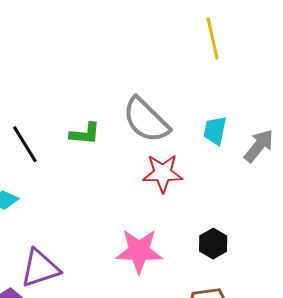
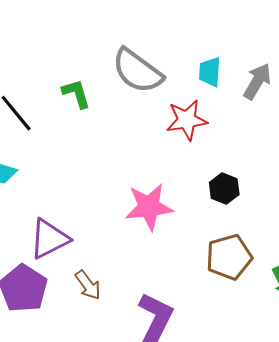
green L-shape: (85, 134) -> (76, 94), turned -104
red star: (163, 173) -> (187, 120), moved

